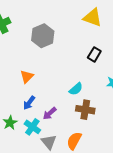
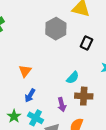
gray hexagon: (43, 36) -> (56, 29), moved
purple arrow: (50, 113) -> (62, 105), moved, turned -56

